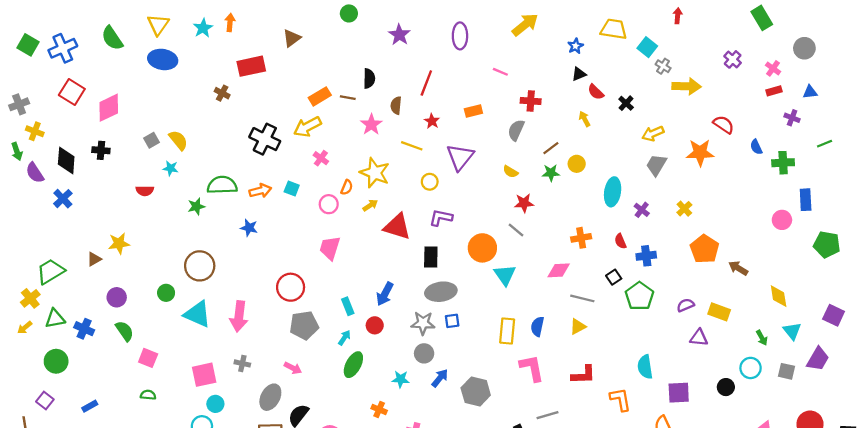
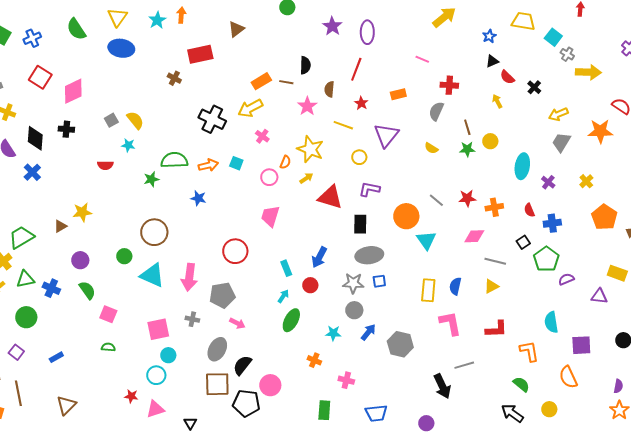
purple ellipse: (460, 36) -> (367, 32), moved
blue cross: (63, 48) -> (32, 38), size x0.7
brown line: (551, 148) -> (467, 127), turned -70
red star: (524, 203) -> (467, 198), moved
purple semicircle: (685, 305) -> (566, 279), moved
gray pentagon: (304, 325) -> (222, 295), moved

